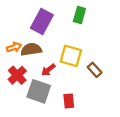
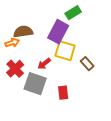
green rectangle: (79, 15) -> (73, 13), turned 42
purple rectangle: (42, 21) -> (58, 32), moved
brown semicircle: (31, 49) -> (23, 32), moved

